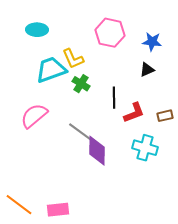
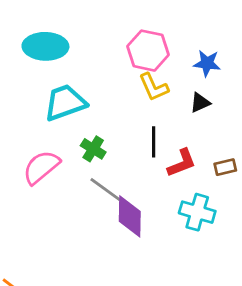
cyan ellipse: (37, 30) -> (45, 46), size x1.4
yellow L-shape: (73, 59) -> (154, 87), moved
green cross: (81, 84) -> (93, 149), moved

